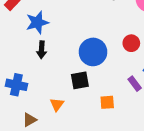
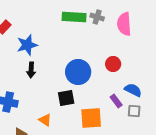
orange square: (107, 102) -> (91, 118), size x1.6
orange triangle: (57, 104) -> (45, 120), turned -32

